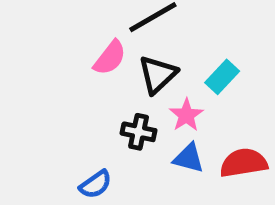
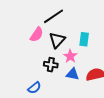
cyan rectangle: (222, 77) -> (84, 39), turned -32

